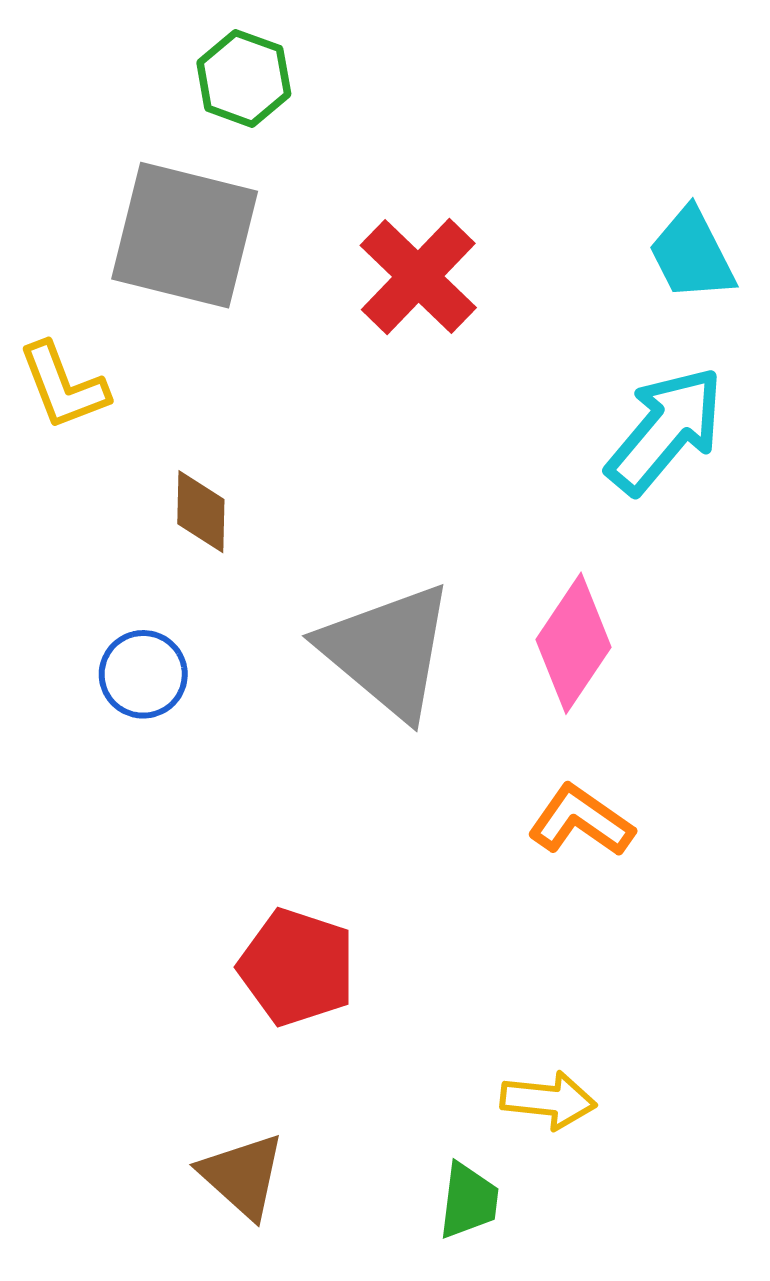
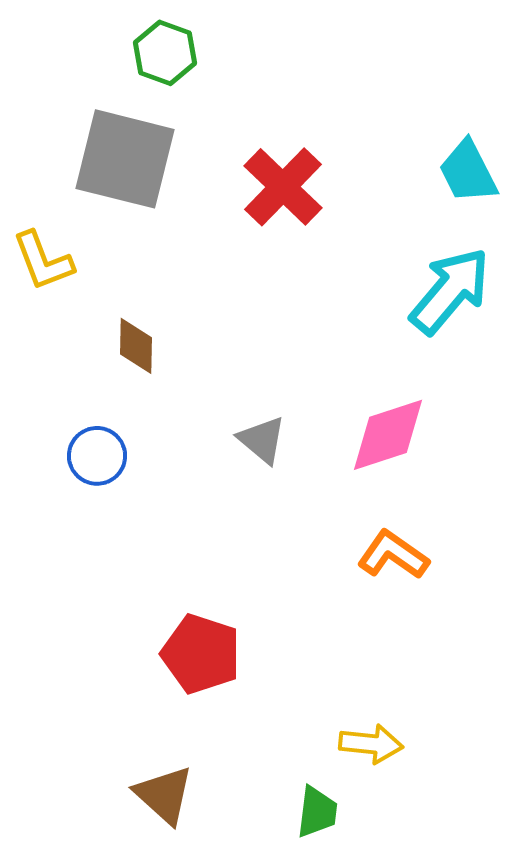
pink diamond: (574, 643) -> (388, 435), turned 38
gray triangle: (387, 651) -> (262, 440), size x0.5

